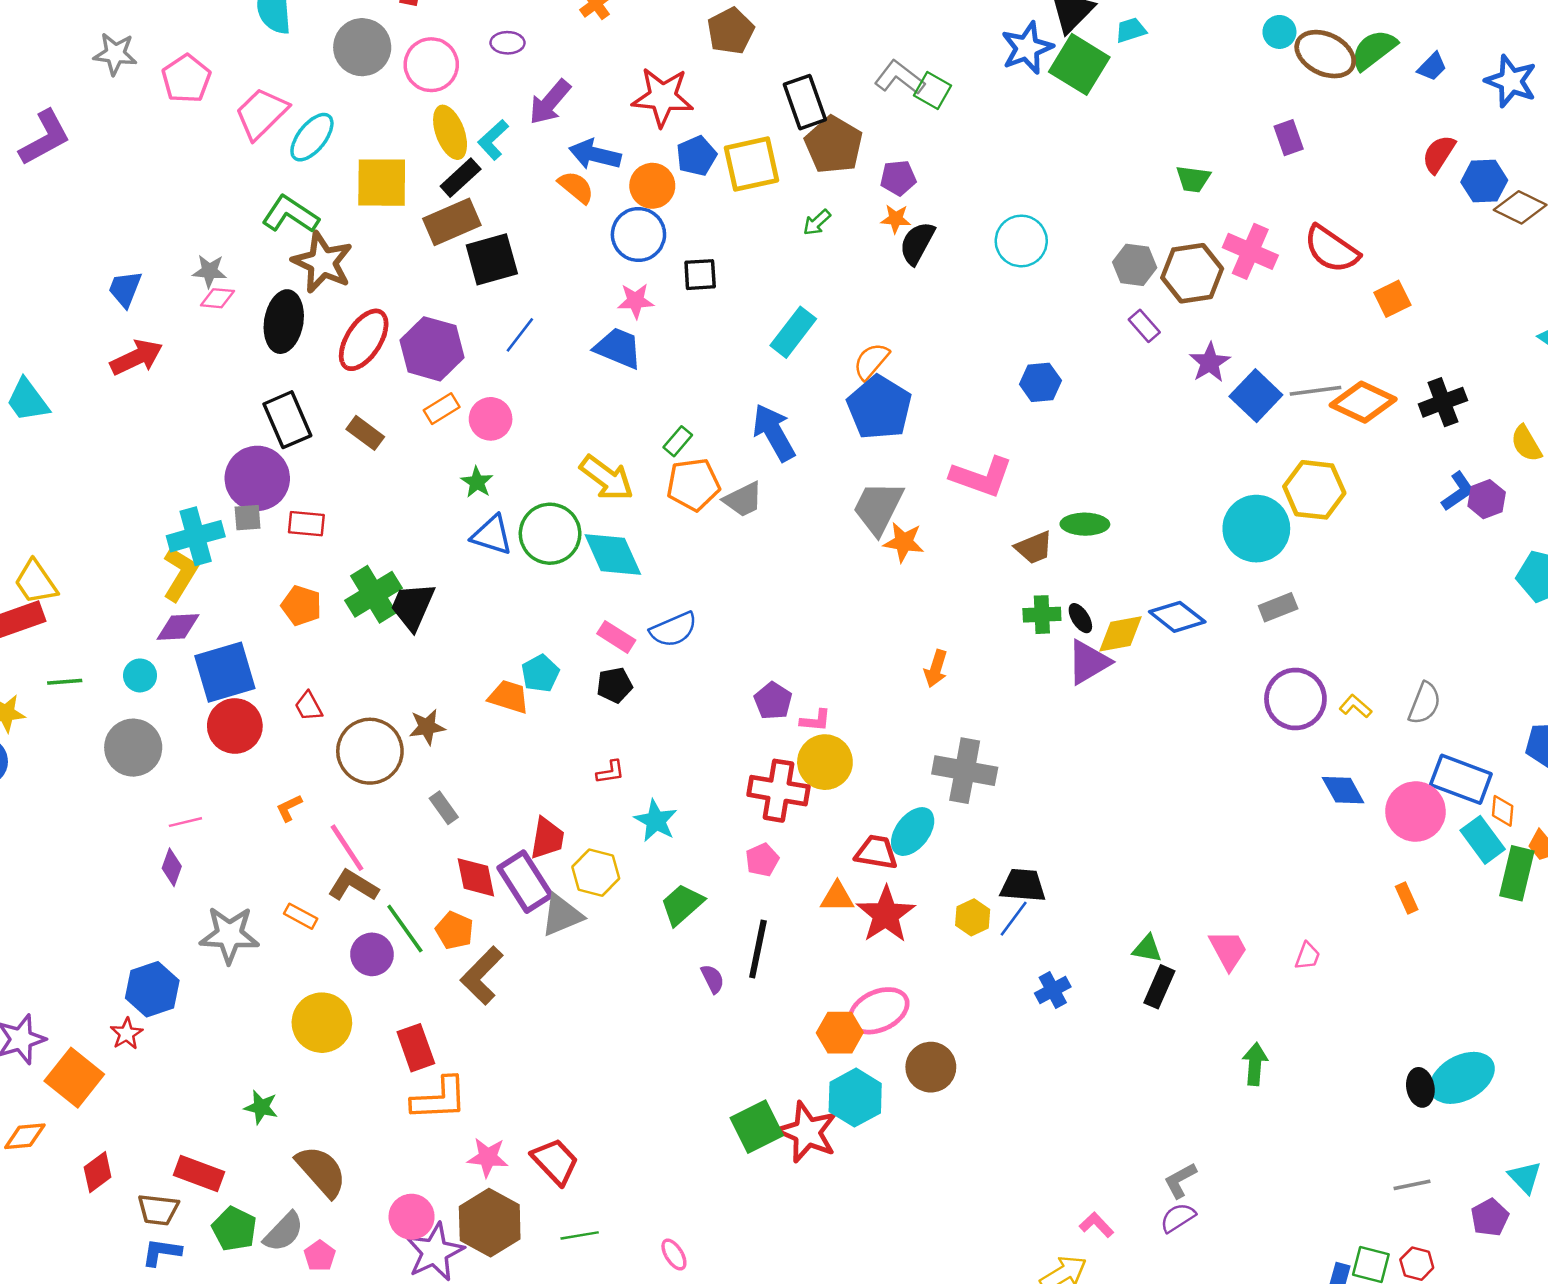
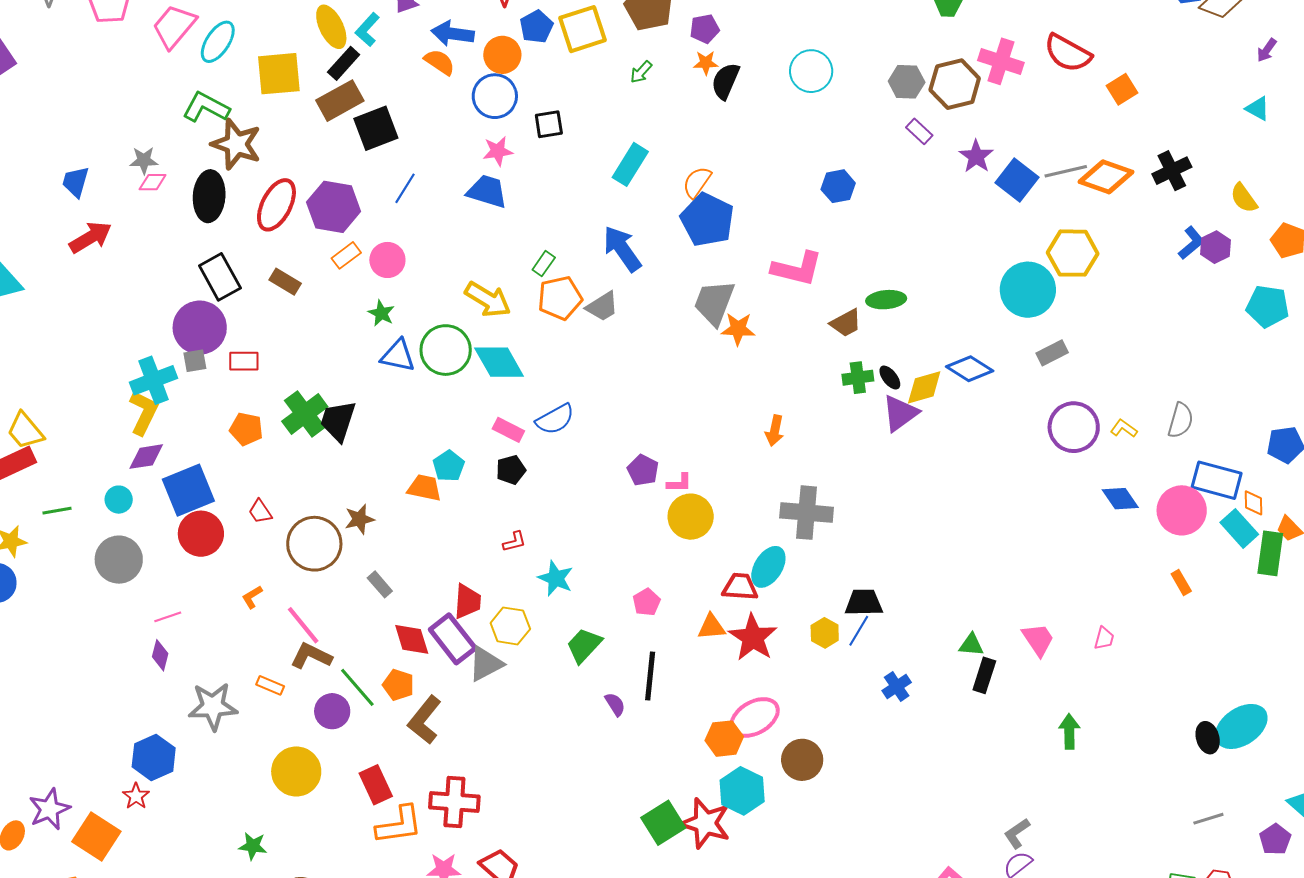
red cross: (778, 791) -> (454, 802), moved

